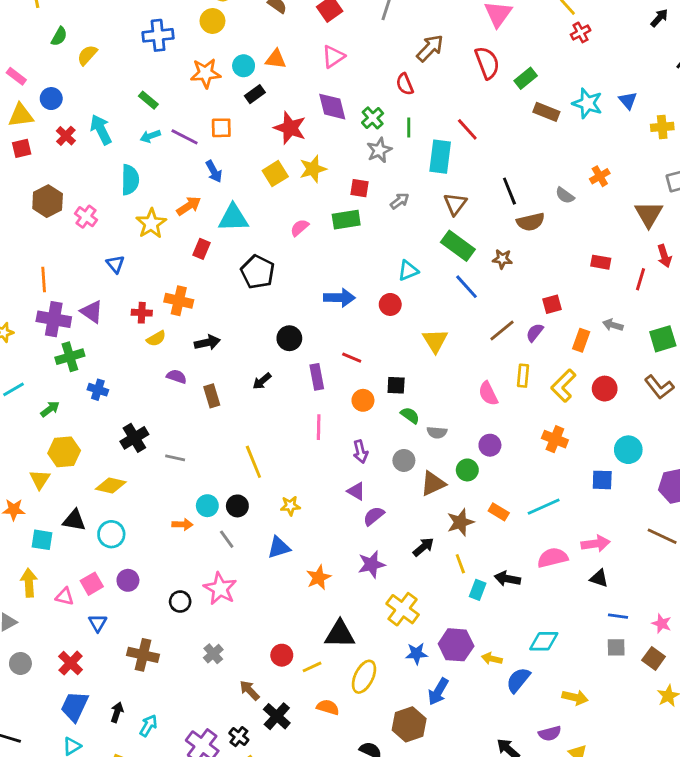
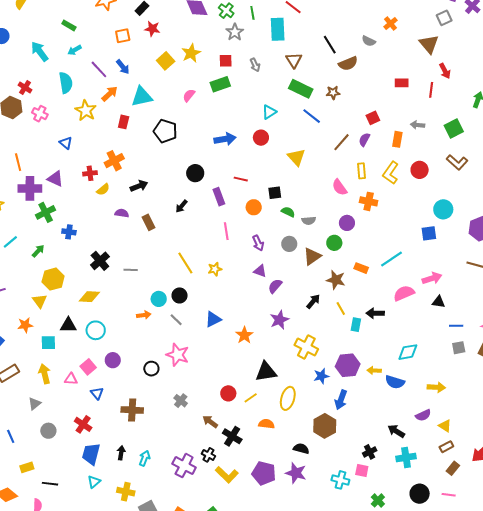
red star: (290, 128) -> (152, 29), moved, size x0.7
red cross: (66, 136) -> (25, 88), moved
purple line: (185, 137) -> (99, 69), moved, turned 30
gray arrow: (400, 201) -> (255, 65), turned 112
orange cross: (179, 301) -> (114, 161), turned -30
orange cross: (555, 439) -> (369, 201), moved
yellow star: (290, 506) -> (215, 269), moved
brown star: (460, 522) -> (336, 280), turned -30
blue semicircle: (518, 680) -> (395, 382), turned -102

